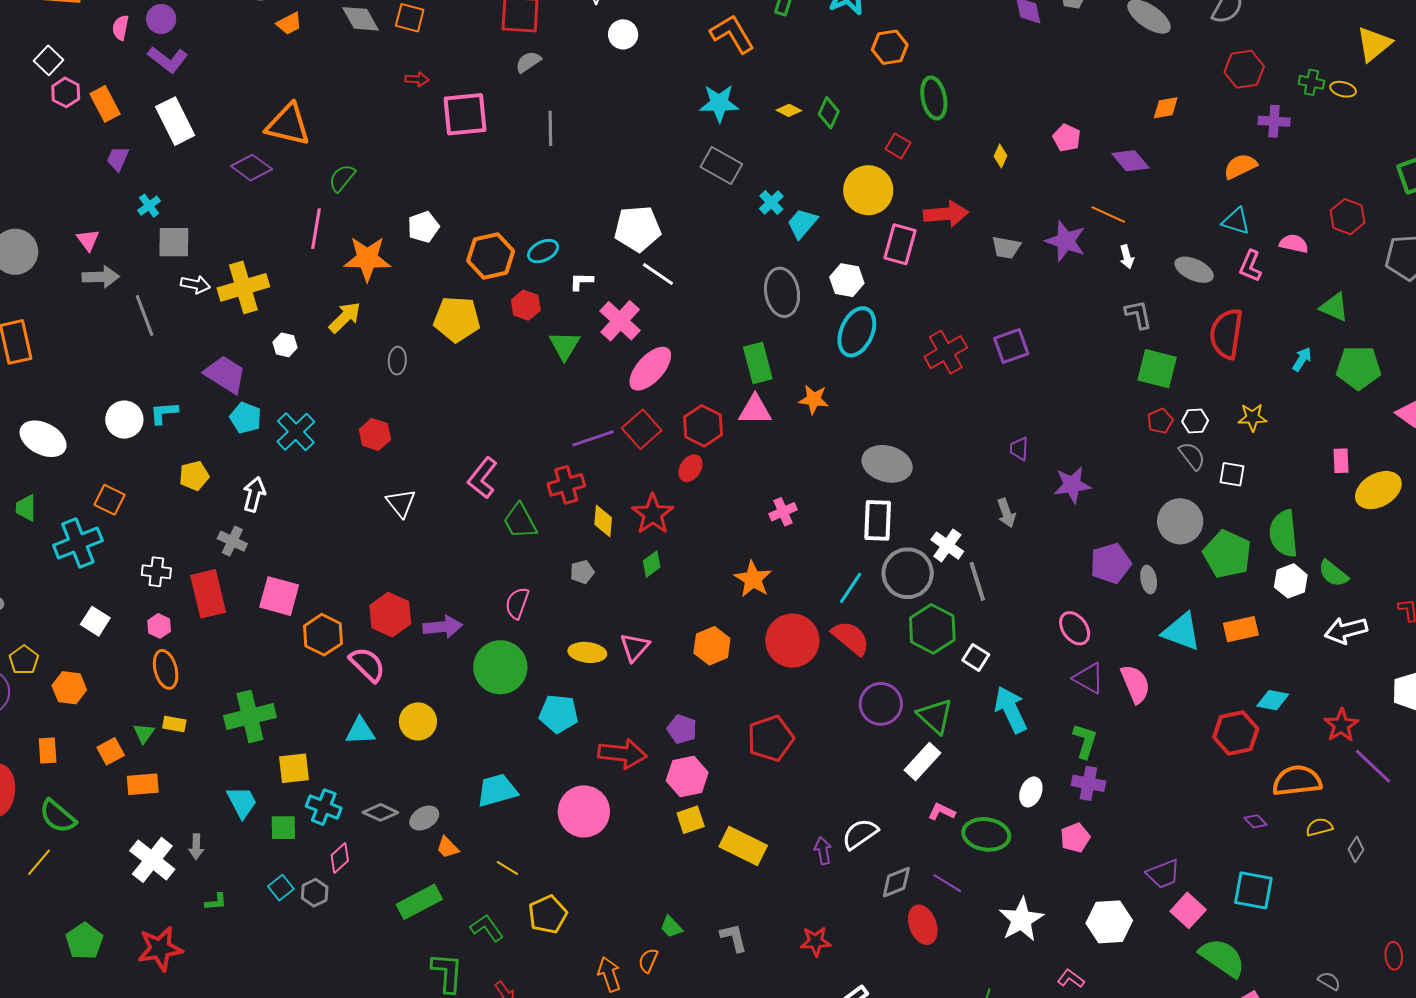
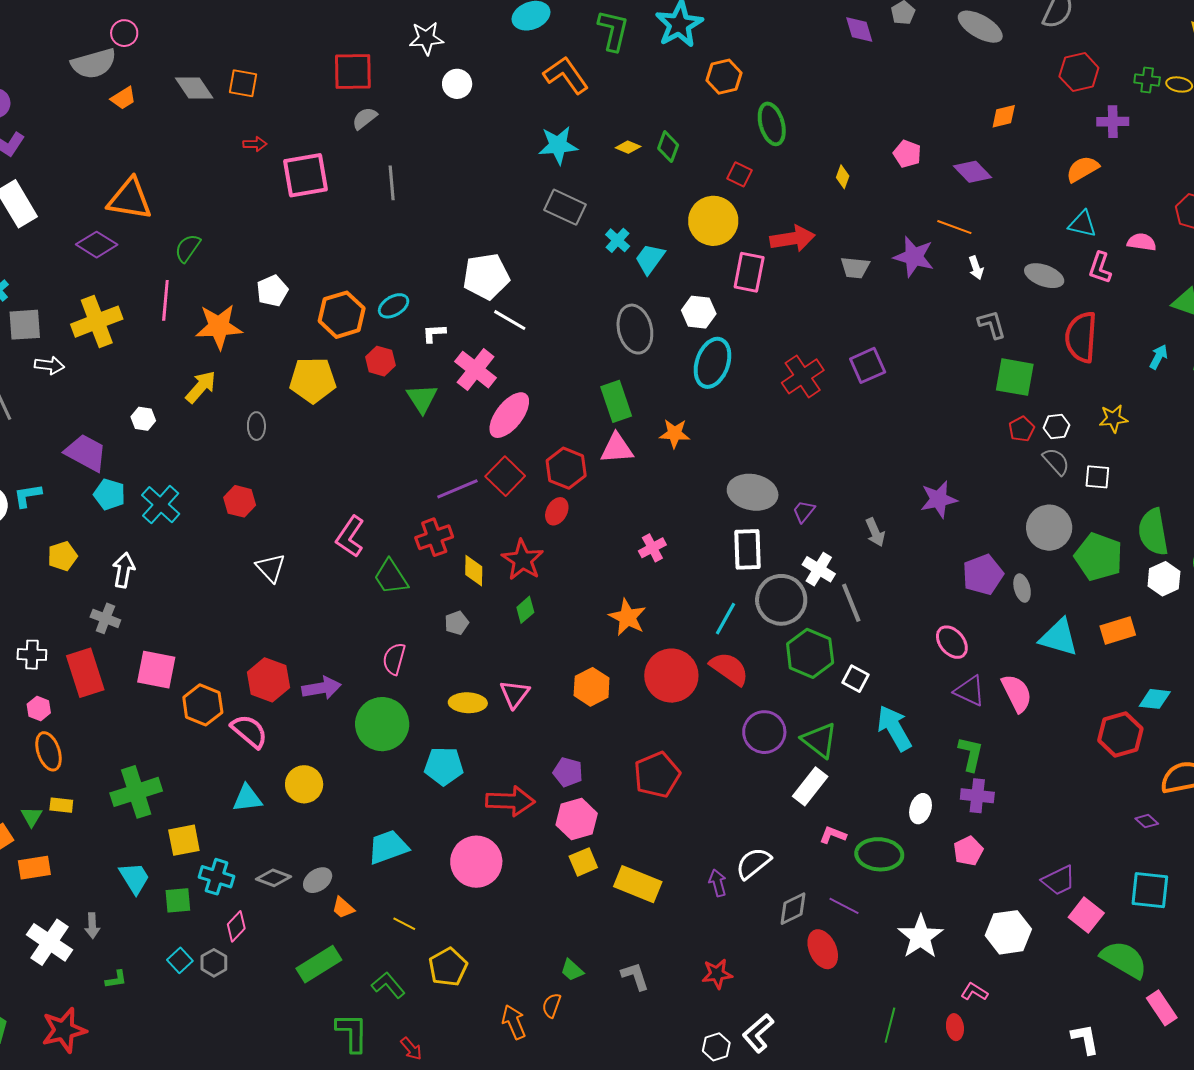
yellow cross: (243, 287) -> (97, 322), moved
purple trapezoid: (1019, 449) -> (804, 511), moved, turned 40

